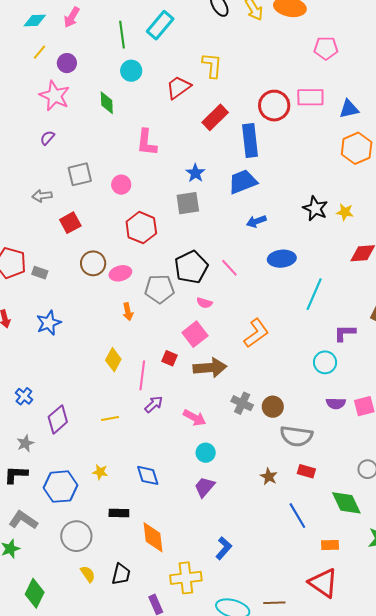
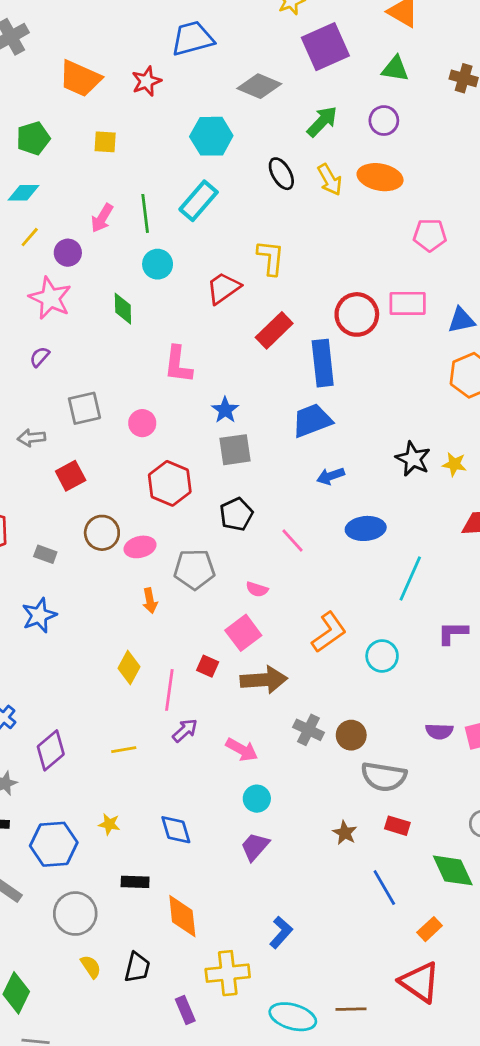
pink arrow: (72, 17) -> (102, 218), moved
blue star: (195, 173) -> (225, 410), moved
black pentagon: (191, 267) -> (236, 514), moved, size x0.7
gray rectangle: (40, 273) -> (45, 554), moved
cyan circle: (325, 362) -> (382, 656), moved
orange rectangle: (330, 545) -> (430, 929), turned -42

